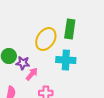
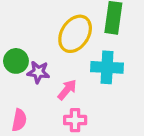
pink arrow: (32, 74) -> (67, 90), moved

